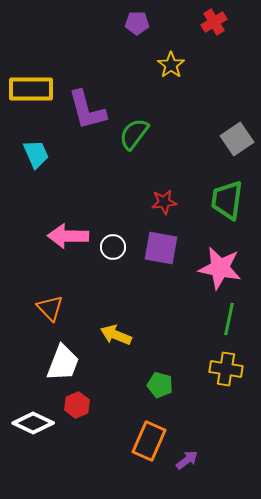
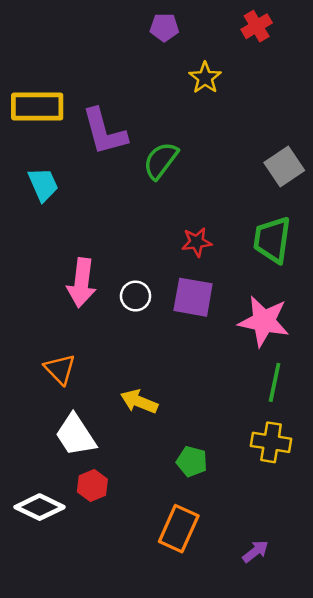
pink arrow: (68, 236) -> (82, 283), turned -84
white trapezoid: (63, 363) -> (76, 435), turned 126
purple arrow: (187, 460) -> (255, 551), moved

